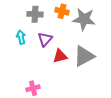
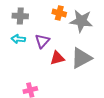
gray cross: (35, 14) -> (20, 16), moved
cyan arrow: (21, 37) -> (18, 39), turned -72

